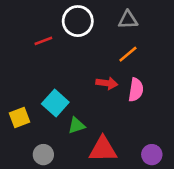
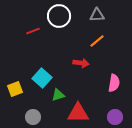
pink semicircle: (136, 90) -> (114, 83), moved

